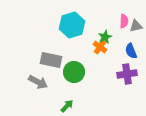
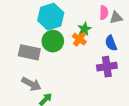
green circle: (74, 72) -> (53, 41), moved
gray arrow: (38, 82) -> (31, 84), moved

